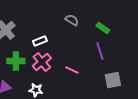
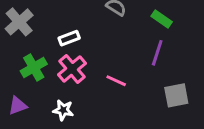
purple line: (100, 51) -> (157, 53), turned 36
green cross: (16, 61) -> (34, 67), turned -30

